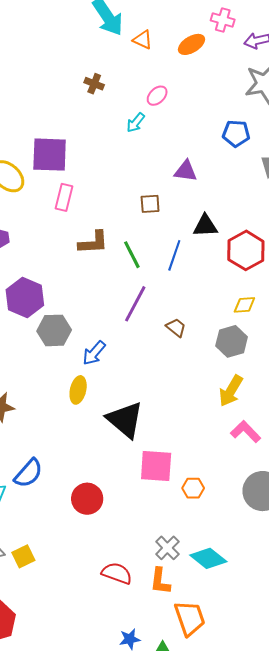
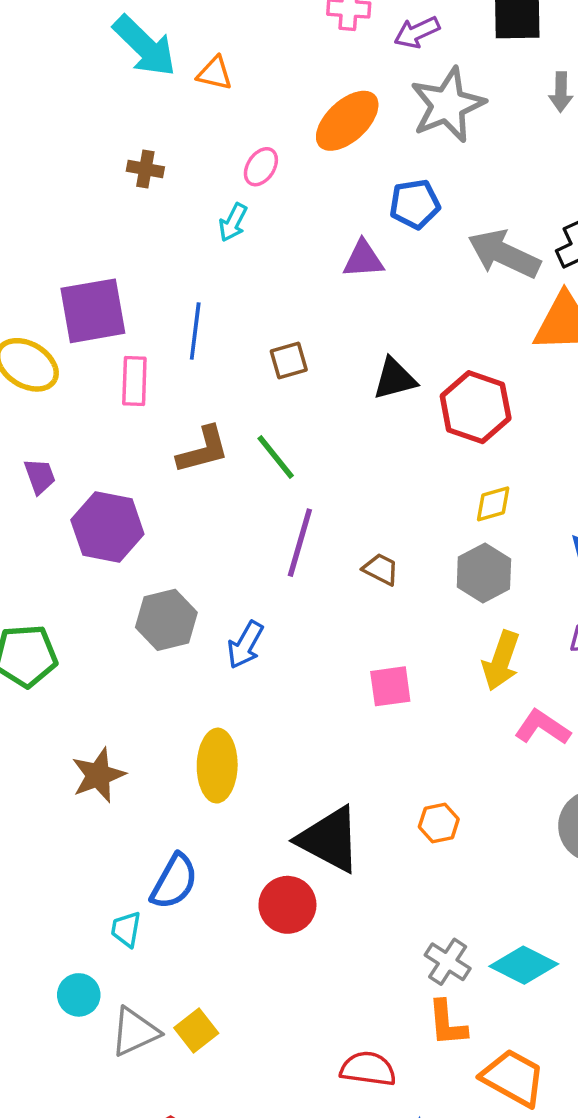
orange ellipse: (192, 44) -> (347, 121), moved, size x1.4
purple triangle: (186, 171) -> (363, 259), moved
blue line: (174, 255) -> (195, 331), moved
purple hexagon: (25, 297) -> (107, 527), moved
yellow ellipse: (78, 390) -> (217, 766), moved, size x1.4
black triangle: (125, 420) -> (329, 839), moved
pink square: (156, 466) -> (390, 686), moved, size x0.7
orange hexagon: (193, 488) -> (439, 823), moved
red semicircle: (117, 573) -> (368, 1069), moved
orange trapezoid: (190, 618) -> (513, 1078), turned -30

